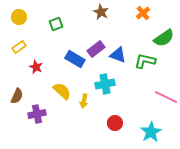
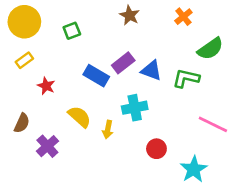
yellow circle: (19, 17) -> (24, 22), size x1.6
purple cross: (37, 114) -> (47, 146), turned -30
red circle: (115, 123) -> (156, 149), moved

